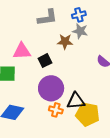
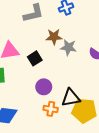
gray star: (80, 31) -> (68, 47), moved
purple circle: (51, 88) -> (44, 87), size x0.6

